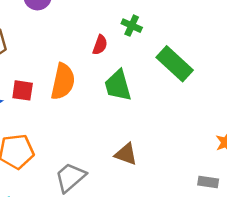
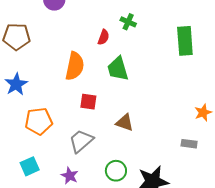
green rectangle: (175, 64) -> (185, 41), moved, turned 44
red square: (23, 90) -> (88, 102), moved

